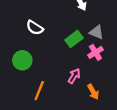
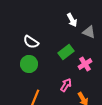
gray triangle: (97, 32) -> (89, 32), moved
green circle: (22, 60) -> (29, 64), moved

